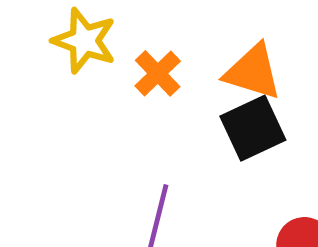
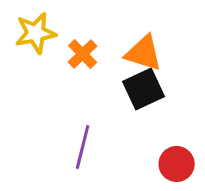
yellow star: (84, 41) -> (36, 33), turned -30

